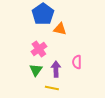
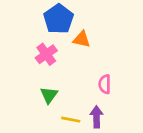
pink cross: (39, 49) -> (46, 54), moved
purple arrow: (56, 69) -> (97, 117), moved

